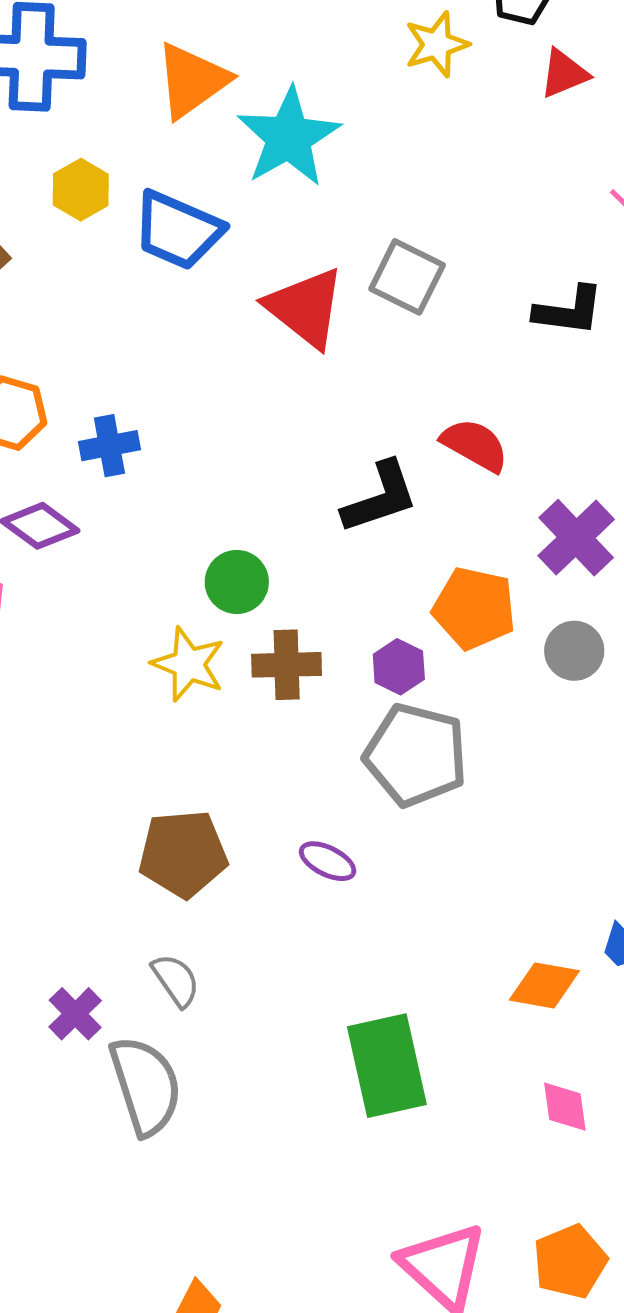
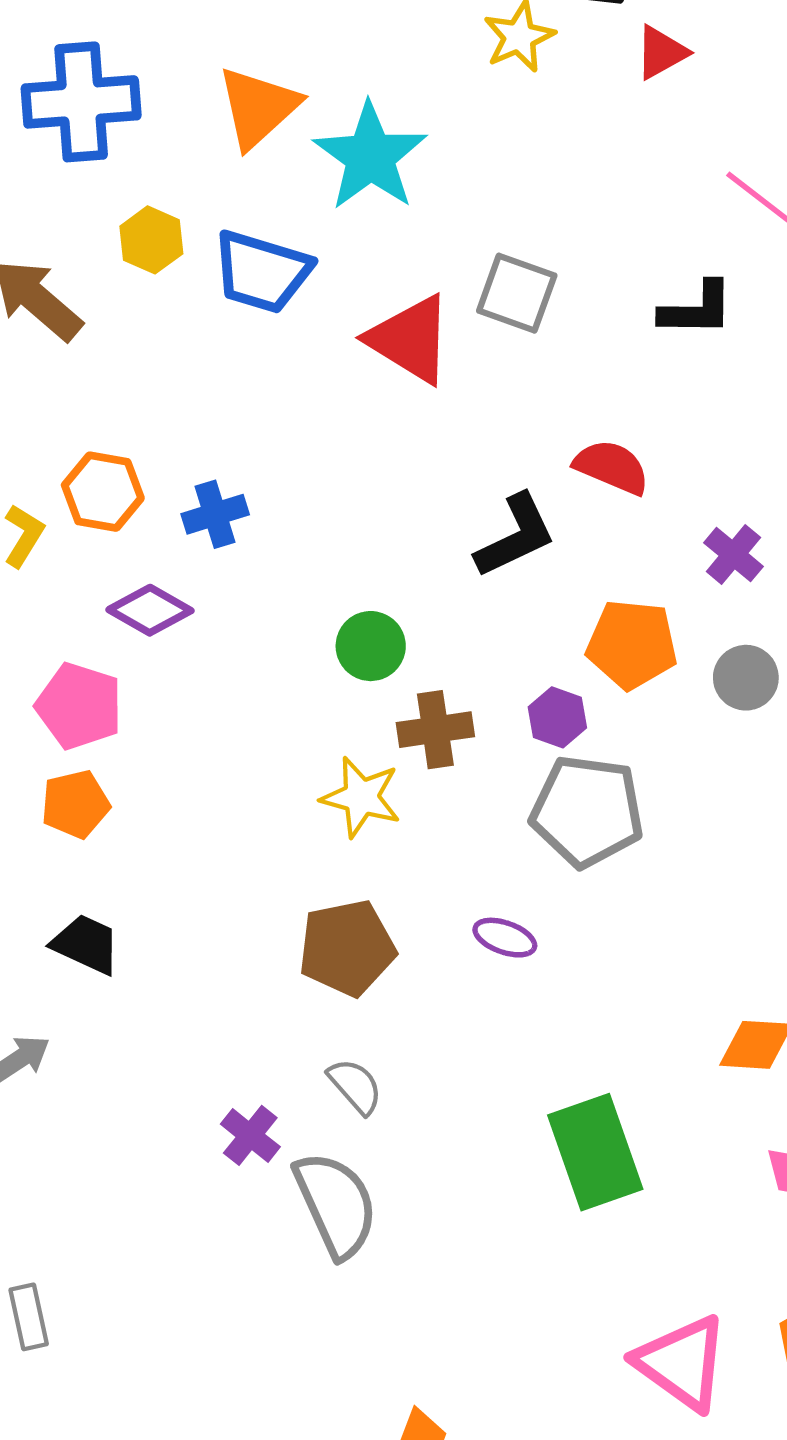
purple cross: (576, 538) -> (733, 555), size x0.7
yellow star: (188, 664) -> (361, 797), moved

